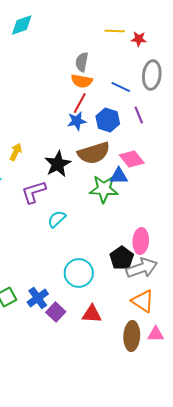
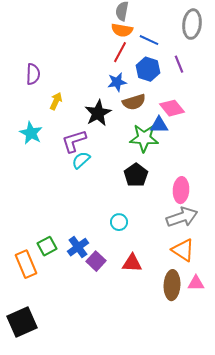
blue line: (121, 87) -> (149, 40), moved
blue star: (77, 121) -> (117, 82), moved
brown semicircle: (94, 153) -> (134, 102), size x0.7
cyan semicircle: (57, 219) -> (81, 160), moved
black pentagon: (122, 258) -> (136, 175), moved
cyan circle: (79, 273) -> (119, 222), size x0.6

